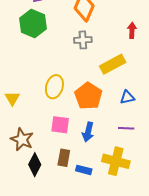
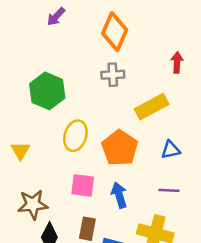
green hexagon: (33, 24) -> (47, 91), moved
blue arrow: (88, 132) -> (119, 195), turned 150
brown star: (22, 139) -> (33, 204), turned -30

